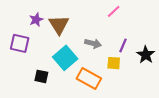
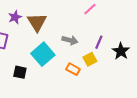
yellow square: (114, 63) -> (90, 59), turned -32
orange rectangle: (89, 79) -> (73, 69), moved, size x0.6

